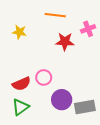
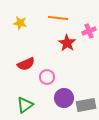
yellow star: (19, 32) -> (20, 23), moved
red star: (65, 42) -> (67, 43), turned 30
red semicircle: (22, 84) -> (26, 64), moved

